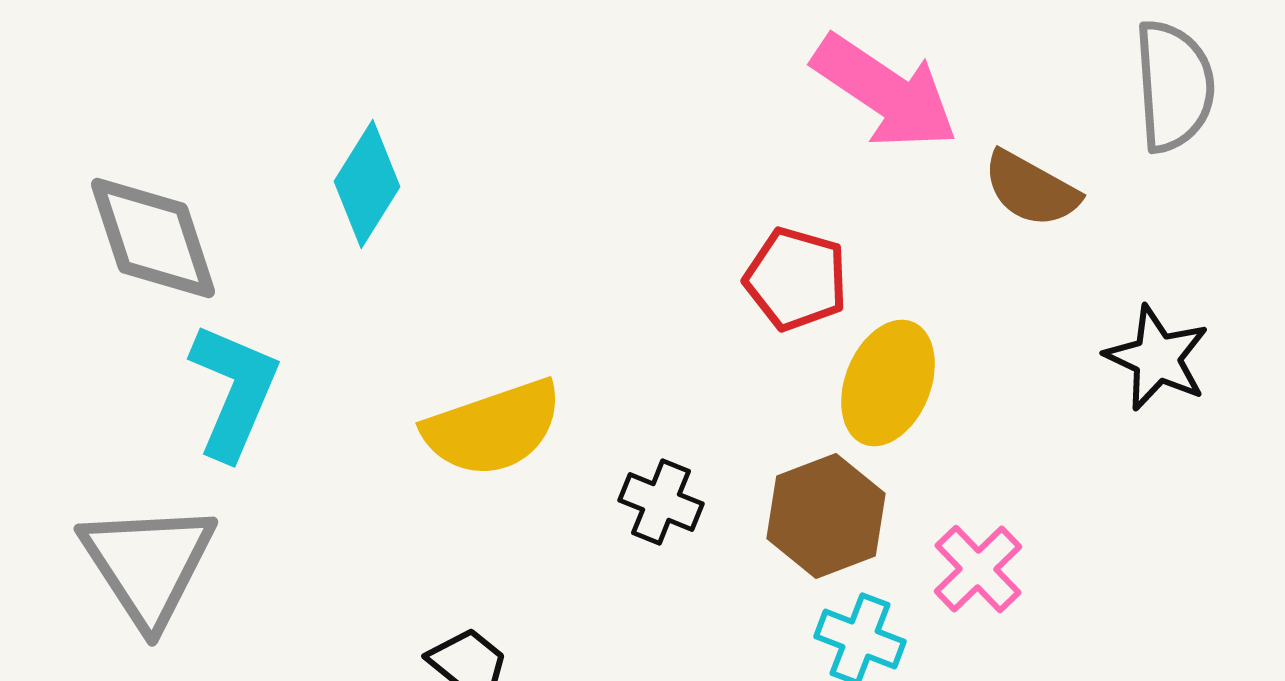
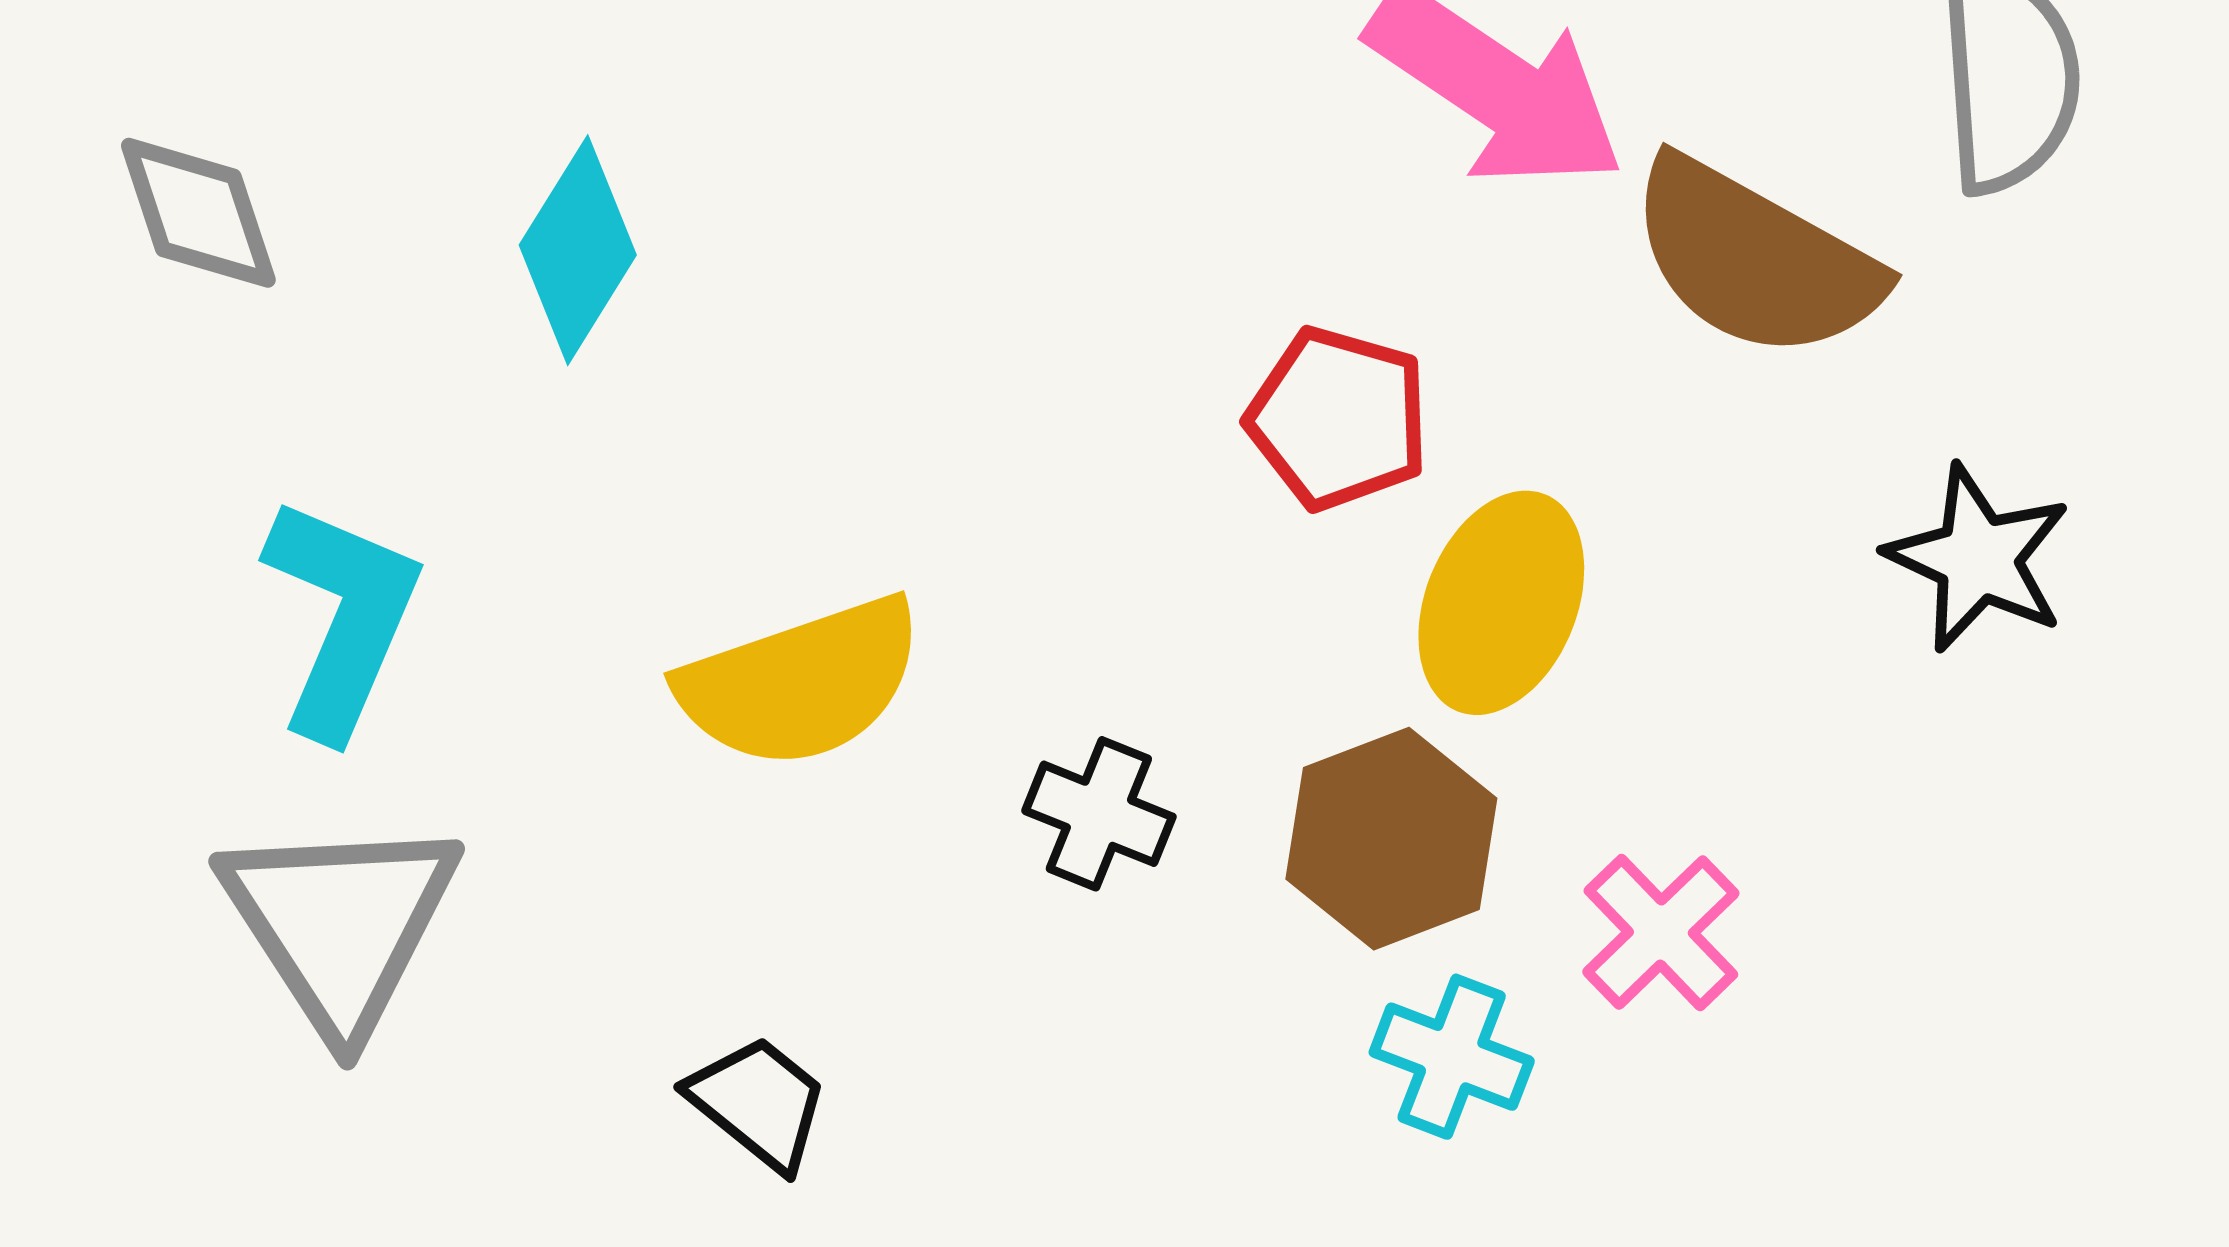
brown semicircle: (1031, 189) -> (1755, 259), size x1.5
gray diamond: (153, 238) -> (198, 213), moved, size x0.7
gray triangle: (148, 564) -> (340, 924), moved

